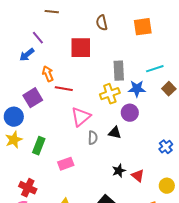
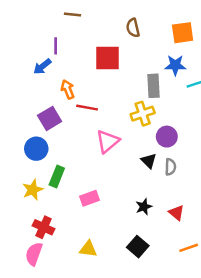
purple line: (38, 38) -> (56, 46), turned 40
blue star: (137, 89) -> (175, 65), moved
blue circle: (14, 117) -> (36, 149), moved
black triangle: (115, 133) -> (149, 161), turned 32
gray semicircle: (93, 138) -> (170, 167), moved
yellow star: (14, 140) -> (33, 190), moved
black star: (119, 171) -> (144, 207), moved

